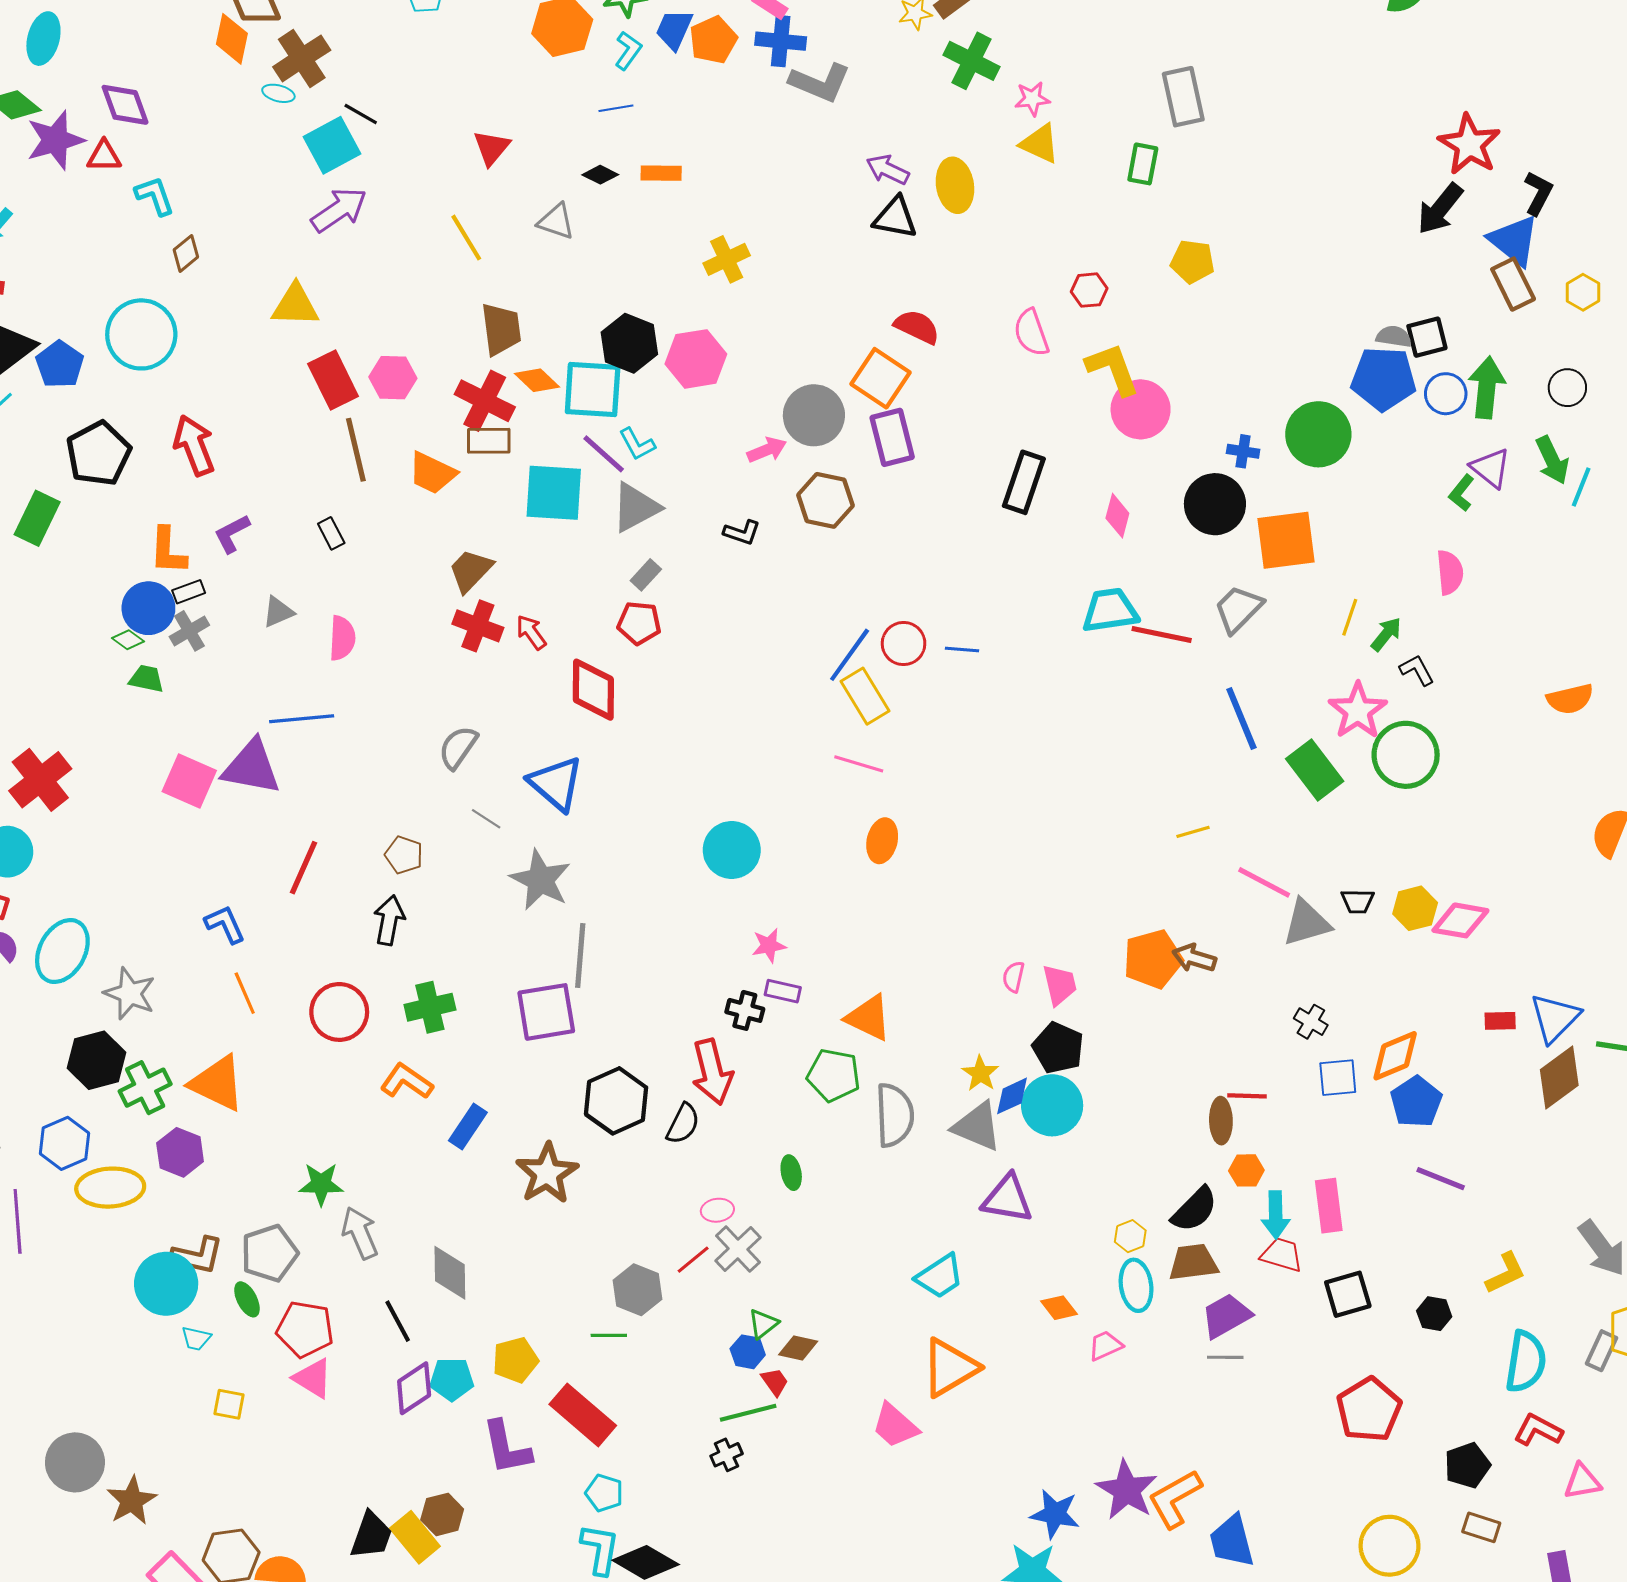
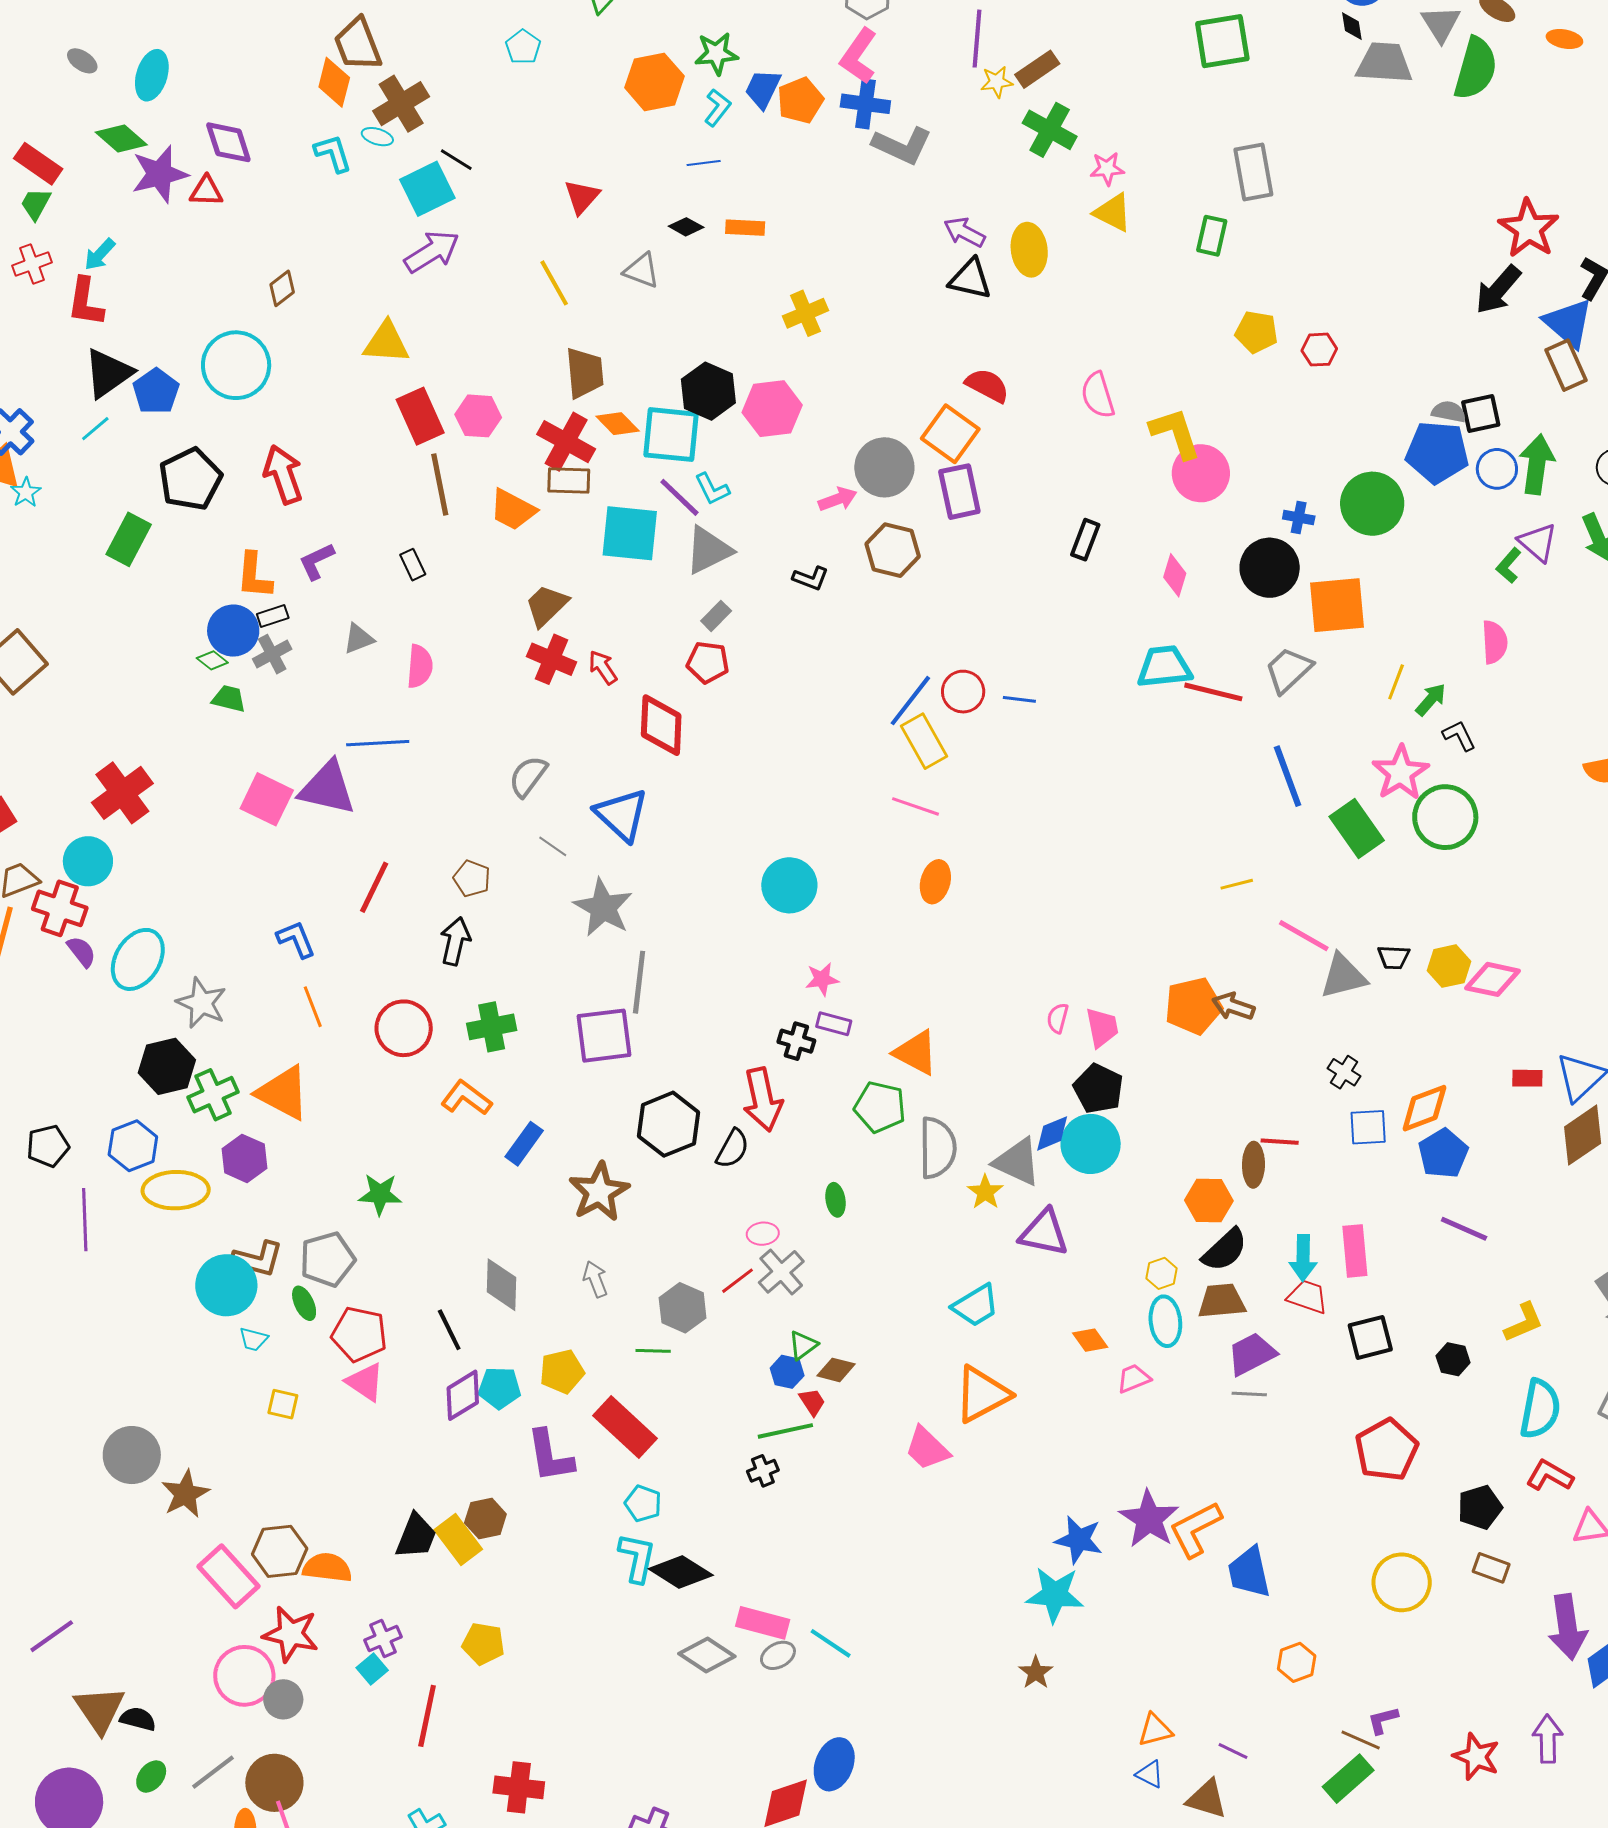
cyan L-shape: (155, 196) -> (333, 153), moved
red hexagon: (1089, 290) -> (1319, 350), moved
black rectangle: (1024, 482) -> (1085, 540), size x0.7
yellow star: (980, 1073) -> (985, 1192), moved
orange hexagon: (1246, 1170) -> (1209, 1200), moved, size x1.4
gray arrow: (360, 1233) -> (595, 1279), moved, size x0.7

